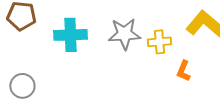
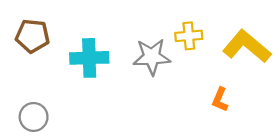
yellow cross: (159, 42) -> (189, 36), moved

